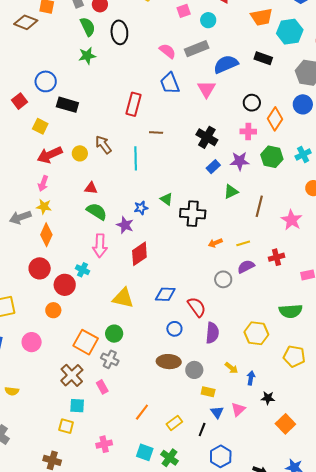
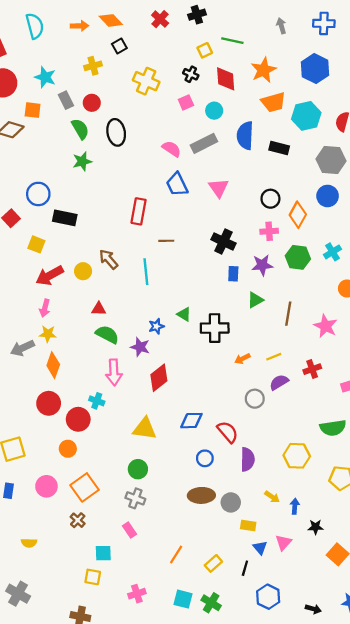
blue semicircle: (226, 64) -> (245, 136), moved, turned -60
blue rectangle: (213, 167) -> (233, 274), turned -40
orange square: (86, 342) -> (85, 487), moved, turned 30
brown cross: (72, 375) -> (78, 520), moved, size x0.6

